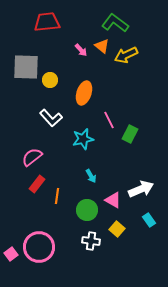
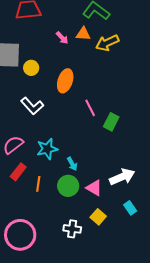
orange triangle: (102, 46) -> (83, 34), turned -35
cyan star: (83, 139) -> (47, 149), moved
green circle: (87, 210) -> (68, 186), moved

